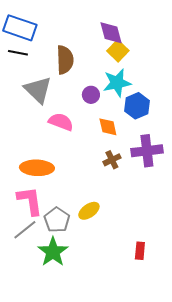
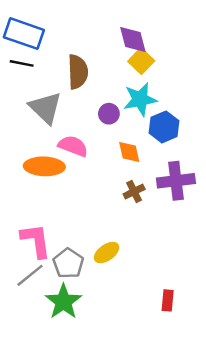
orange ellipse: (37, 168) -> (44, 166), moved

